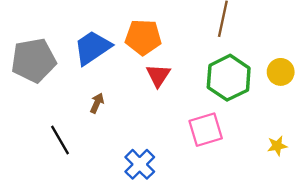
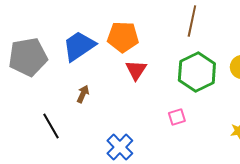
pink square: (206, 130) -> (177, 117), size x0.6

